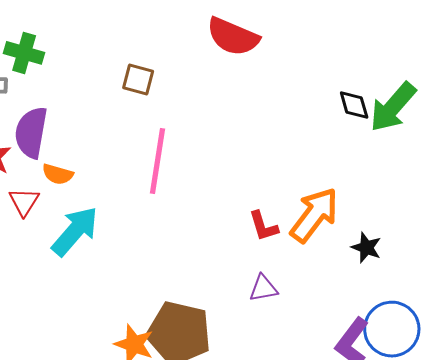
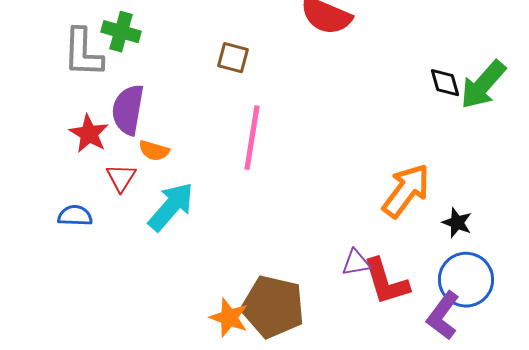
red L-shape: (263, 226) -> (386, 282), moved, size x1.6
blue circle: (392, 329) -> (466, 280), moved

